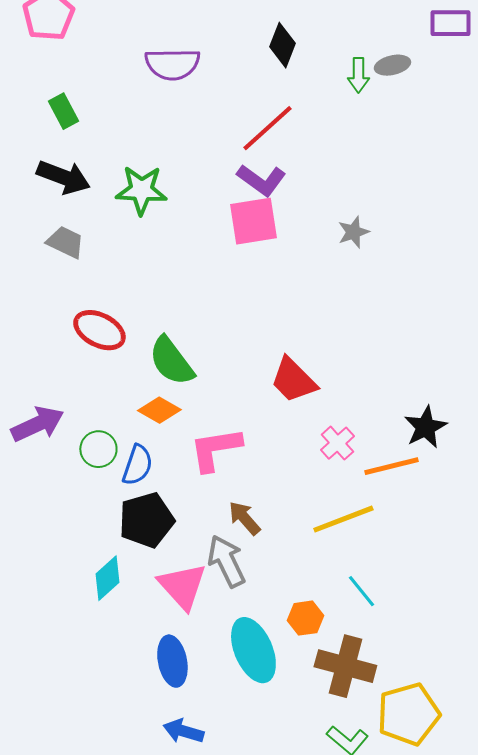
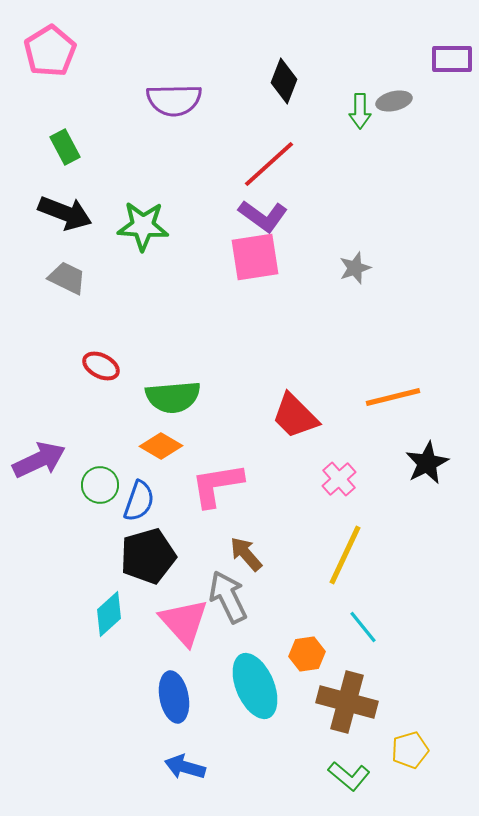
red ellipse: (99, 330) -> (101, 366), size x0.7
green semicircle: (171, 361) -> (173, 397), turned -58
orange line: (391, 466) -> (393, 397), moved
yellow line: (343, 519) -> (345, 555), turned -44
yellow pentagon: (408, 714) -> (410, 750), size x0.6

